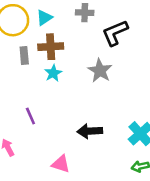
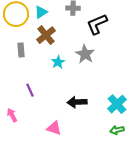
brown cross: (51, 47) -> (46, 35), turned -36
gray rectangle: (24, 55) -> (21, 50), moved
cyan star: (53, 73) -> (58, 62), moved

